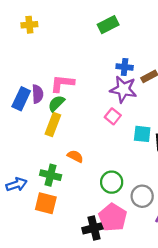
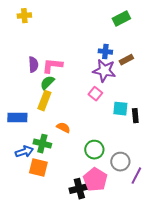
green rectangle: (108, 25) -> (121, 19), moved
purple semicircle: (38, 94) -> (33, 65), moved
blue rectangle: (21, 99) -> (17, 118), moved, turned 66
blue arrow: (16, 184) -> (24, 152), moved

